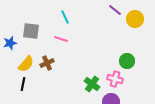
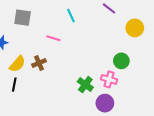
cyan line: (65, 17) -> (71, 16), moved
yellow circle: (135, 19) -> (135, 28), moved
gray square: (31, 31) -> (23, 18), moved

